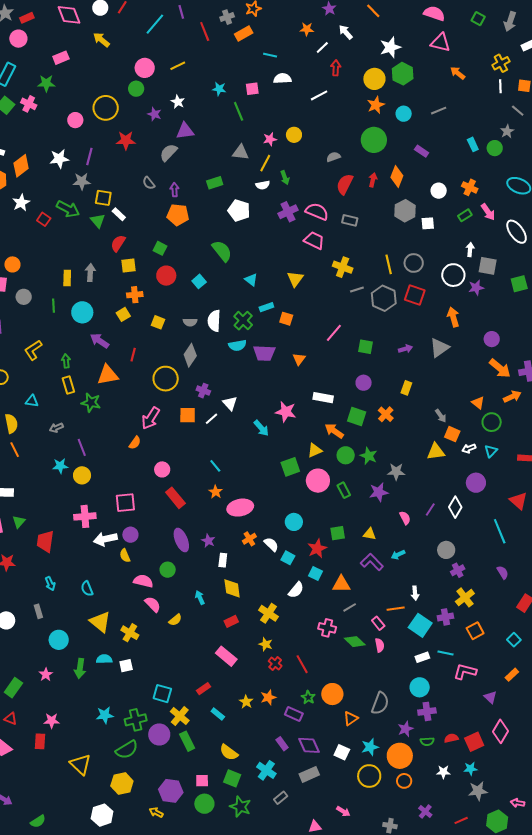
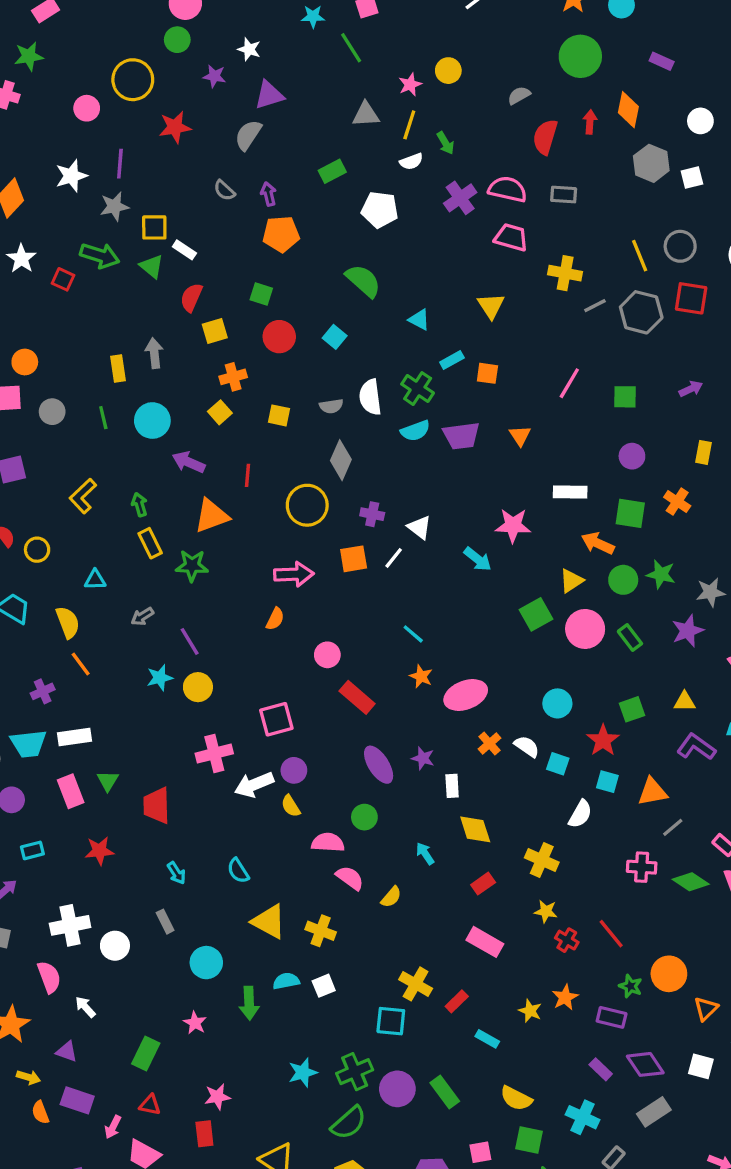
pink arrow: (151, 418) -> (294, 574), turned -115
yellow cross: (180, 716) -> (416, 984), moved

